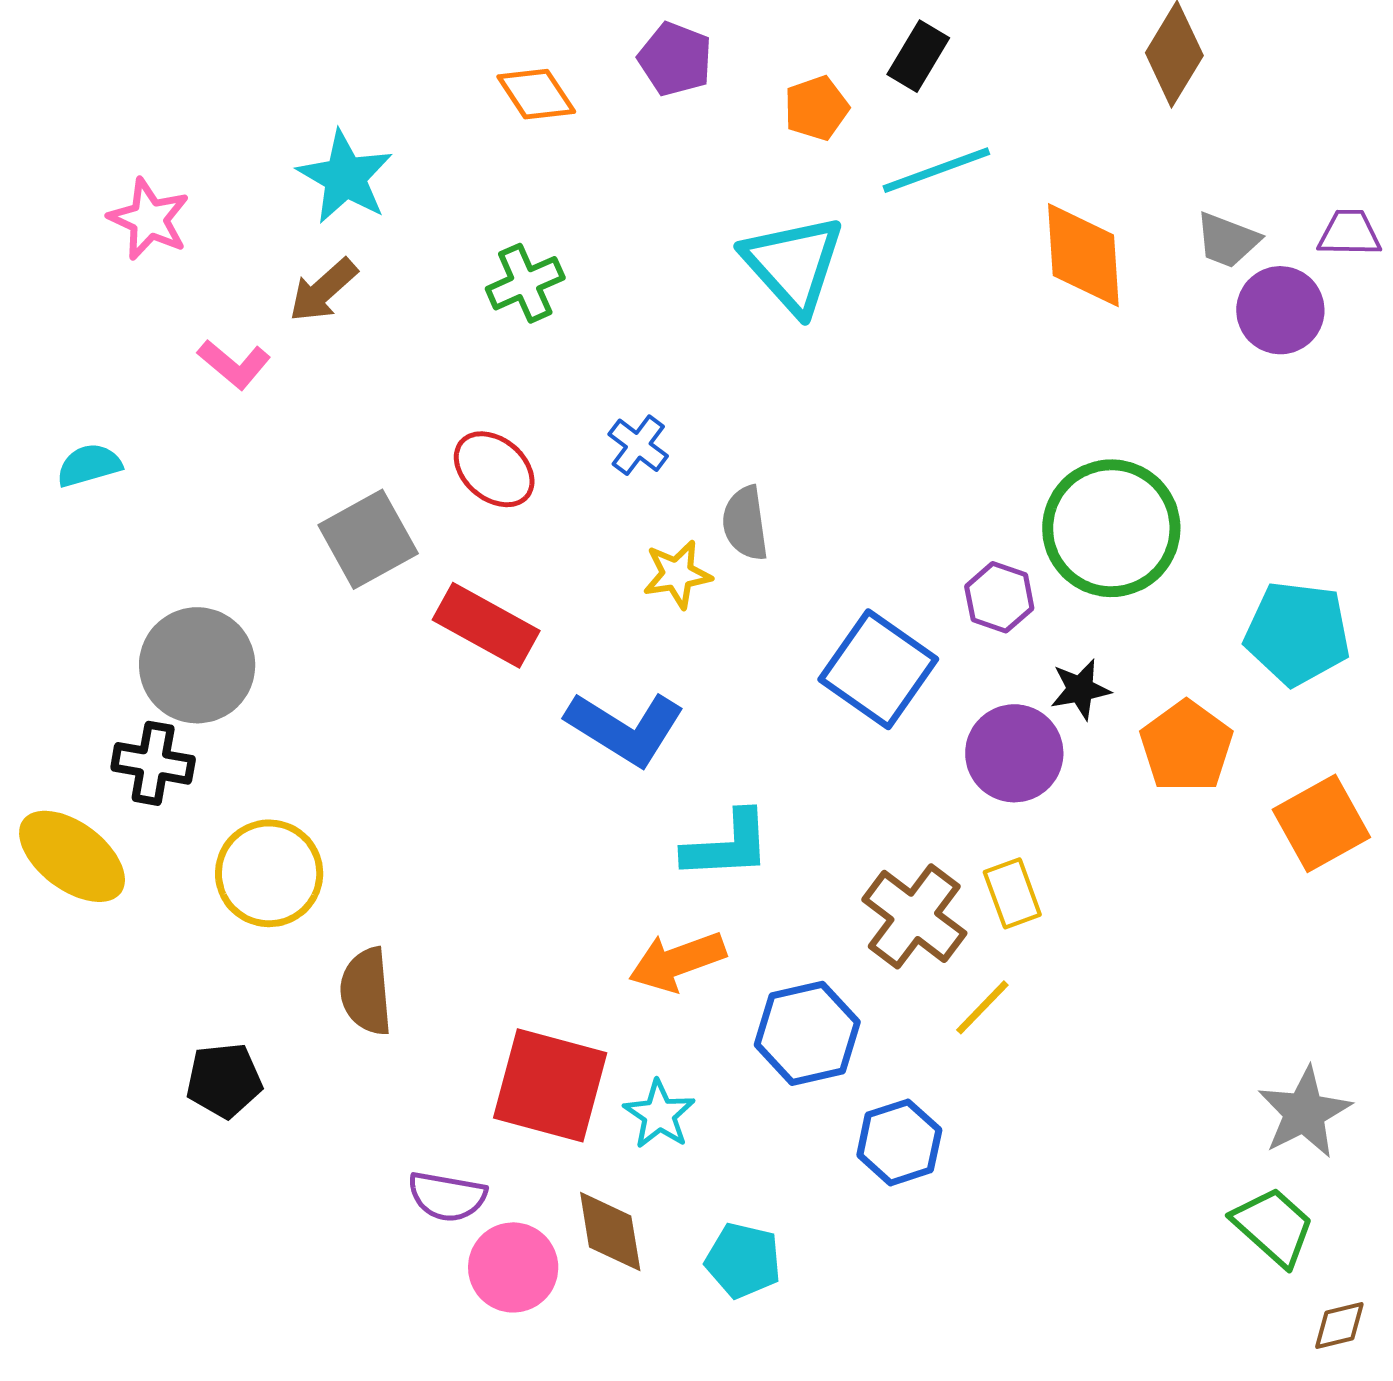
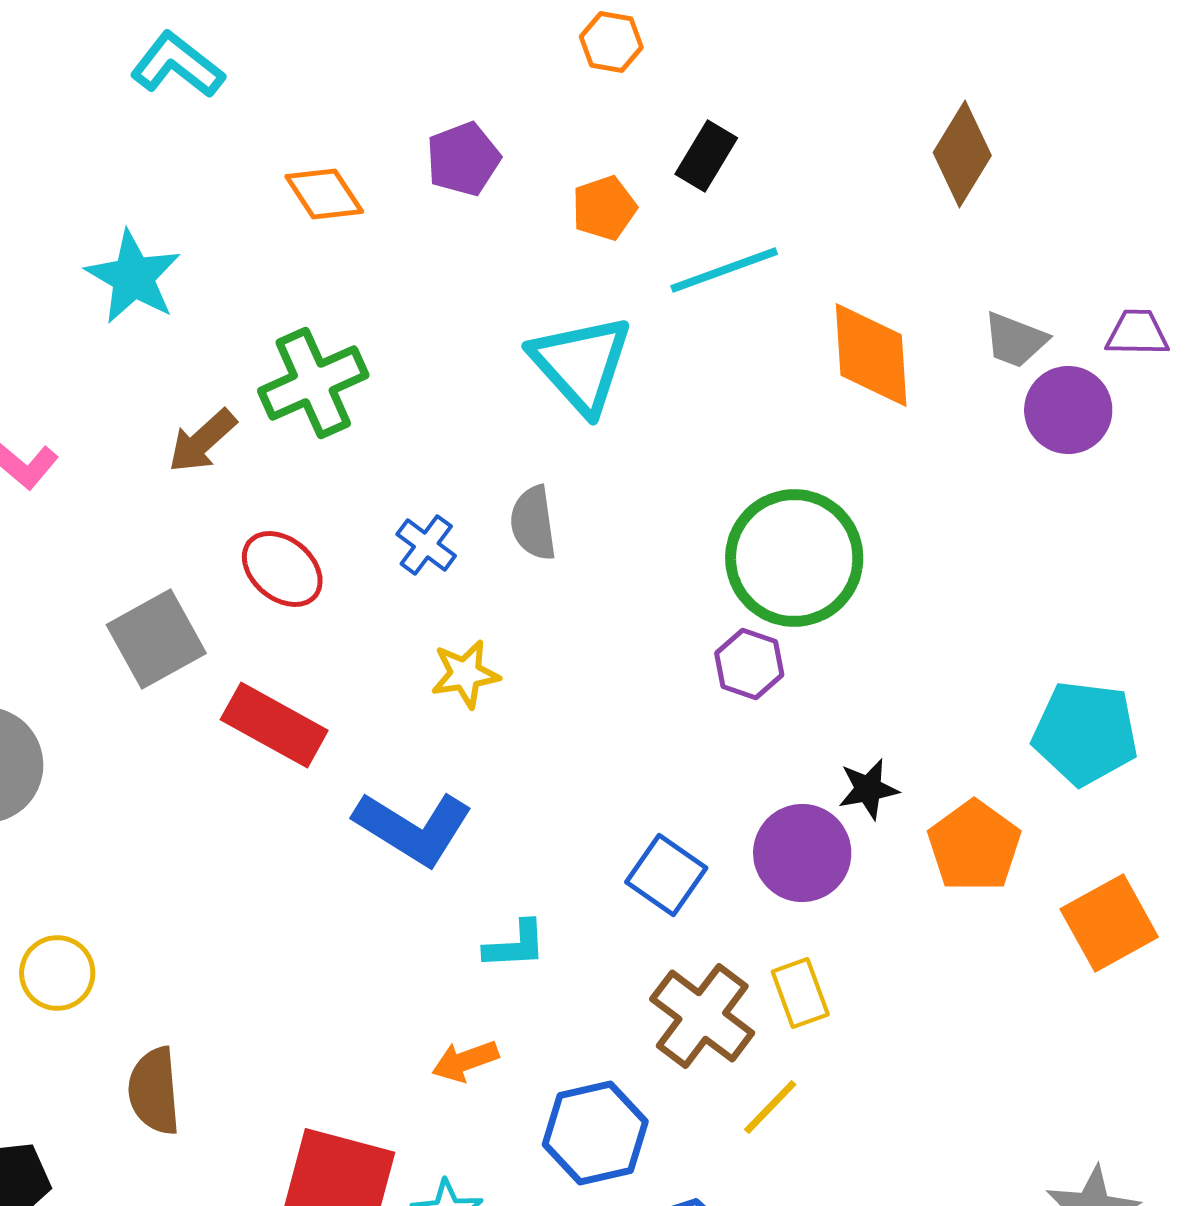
purple pentagon: (675, 59) -> (463, 159), turned 30
green cross: (525, 283) -> (313, 383), size x1.4
brown arrow: (323, 290) -> (202, 441), moved
gray semicircle: (745, 523) -> (533, 523), moved
green circle: (1111, 528) -> (794, 558), moved
purple hexagon: (999, 597) -> (749, 664), moved
blue square: (878, 669) -> (666, 875), moved, size x0.7
cyan L-shape: (727, 845) -> (515, 945), size x0.7
yellow circle: (269, 873) -> (57, 973), size x0.7
orange arrow: (677, 961) -> (465, 1061), size x0.7

